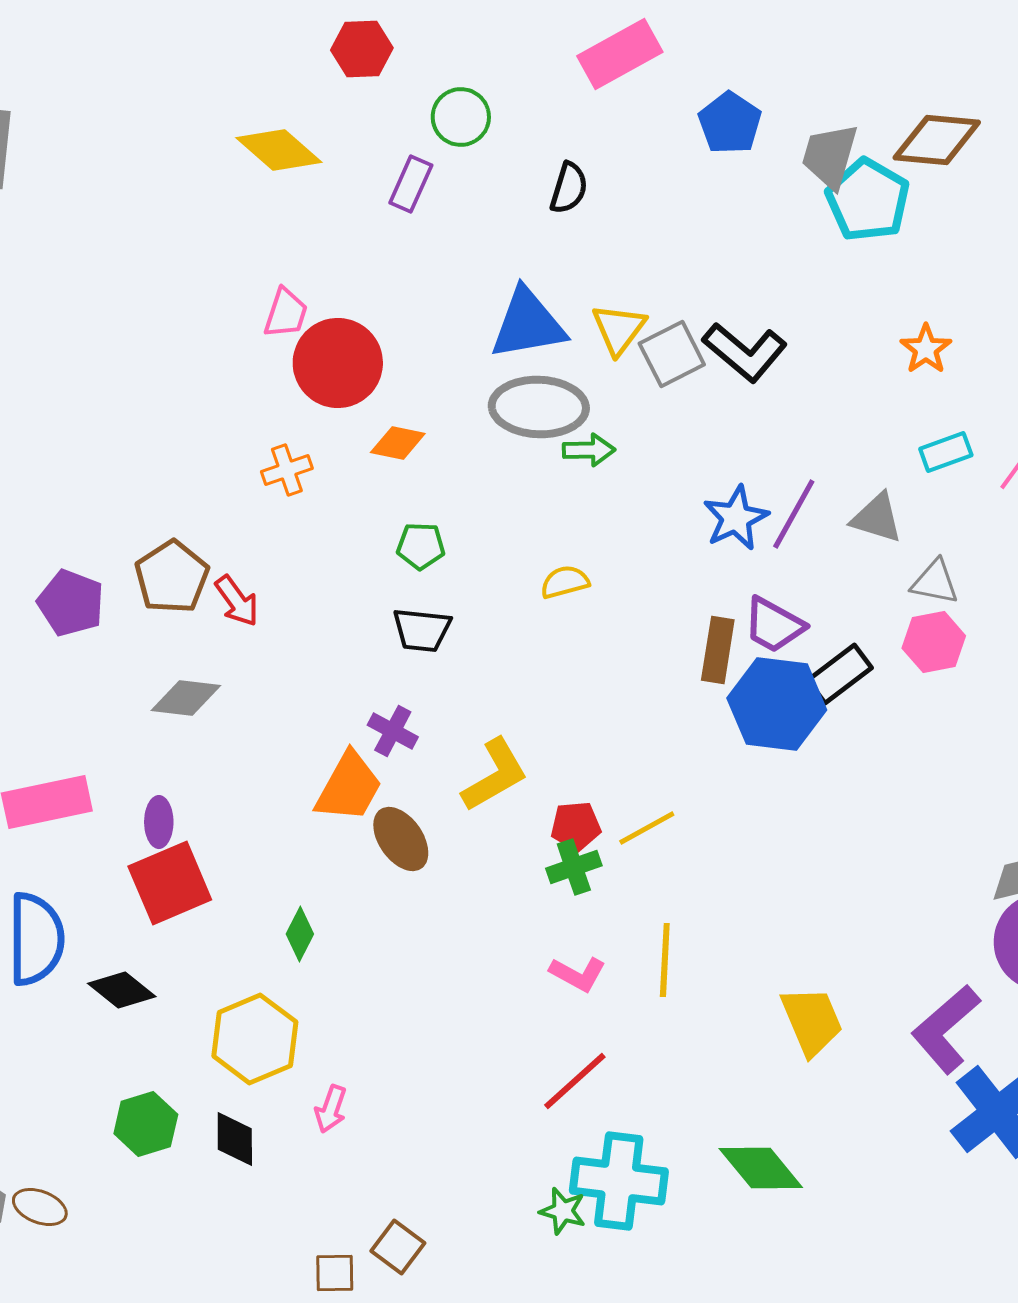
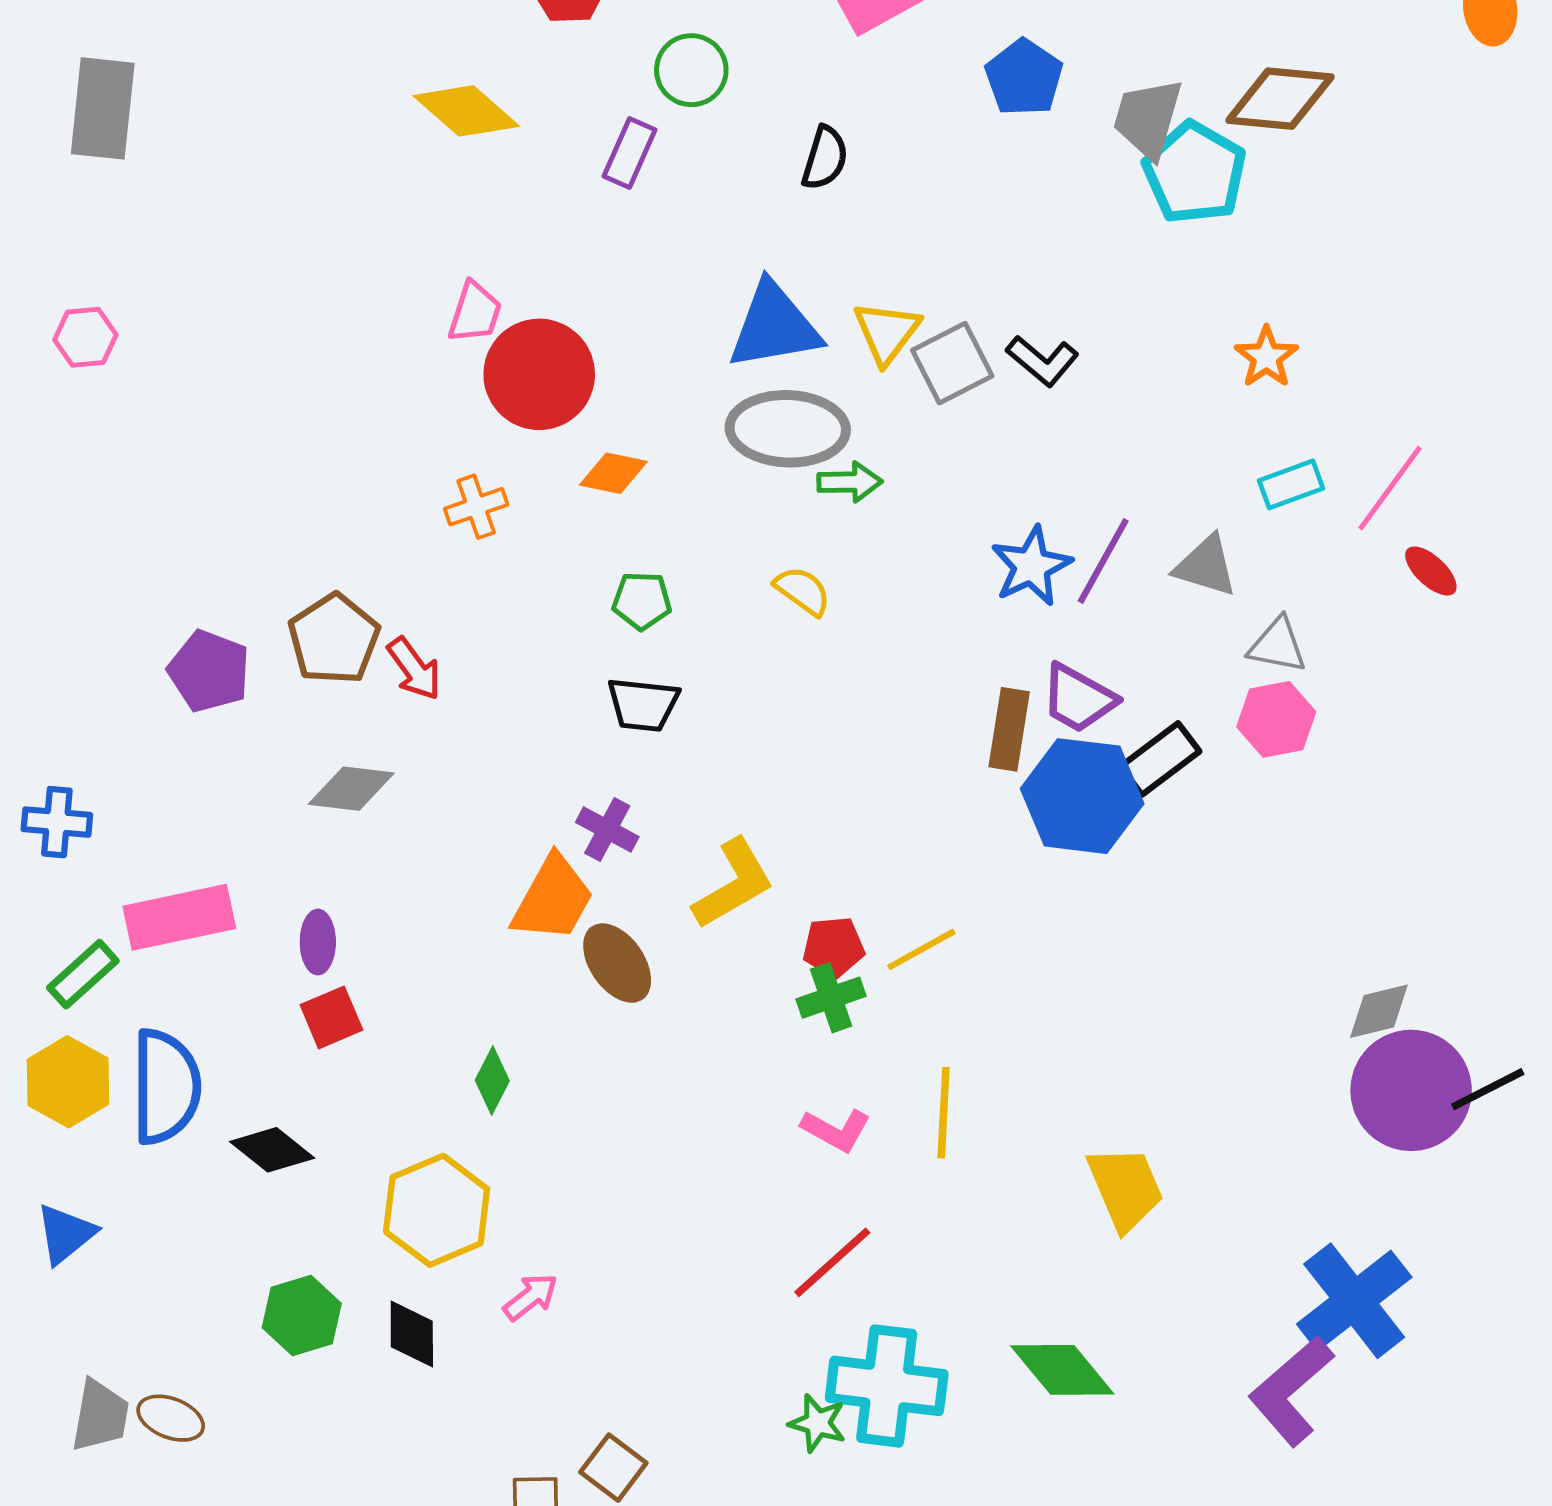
black L-shape: (745, 352) -> (1043, 361), size x0.7
yellow semicircle: (565, 582) -> (803, 591), moved, turned 51
red square: (170, 883) -> (331, 1017), size x0.6
purple L-shape: (946, 1029) -> (1291, 1391), moved
pink arrow: (331, 1109) -> (531, 1297), turned -147

